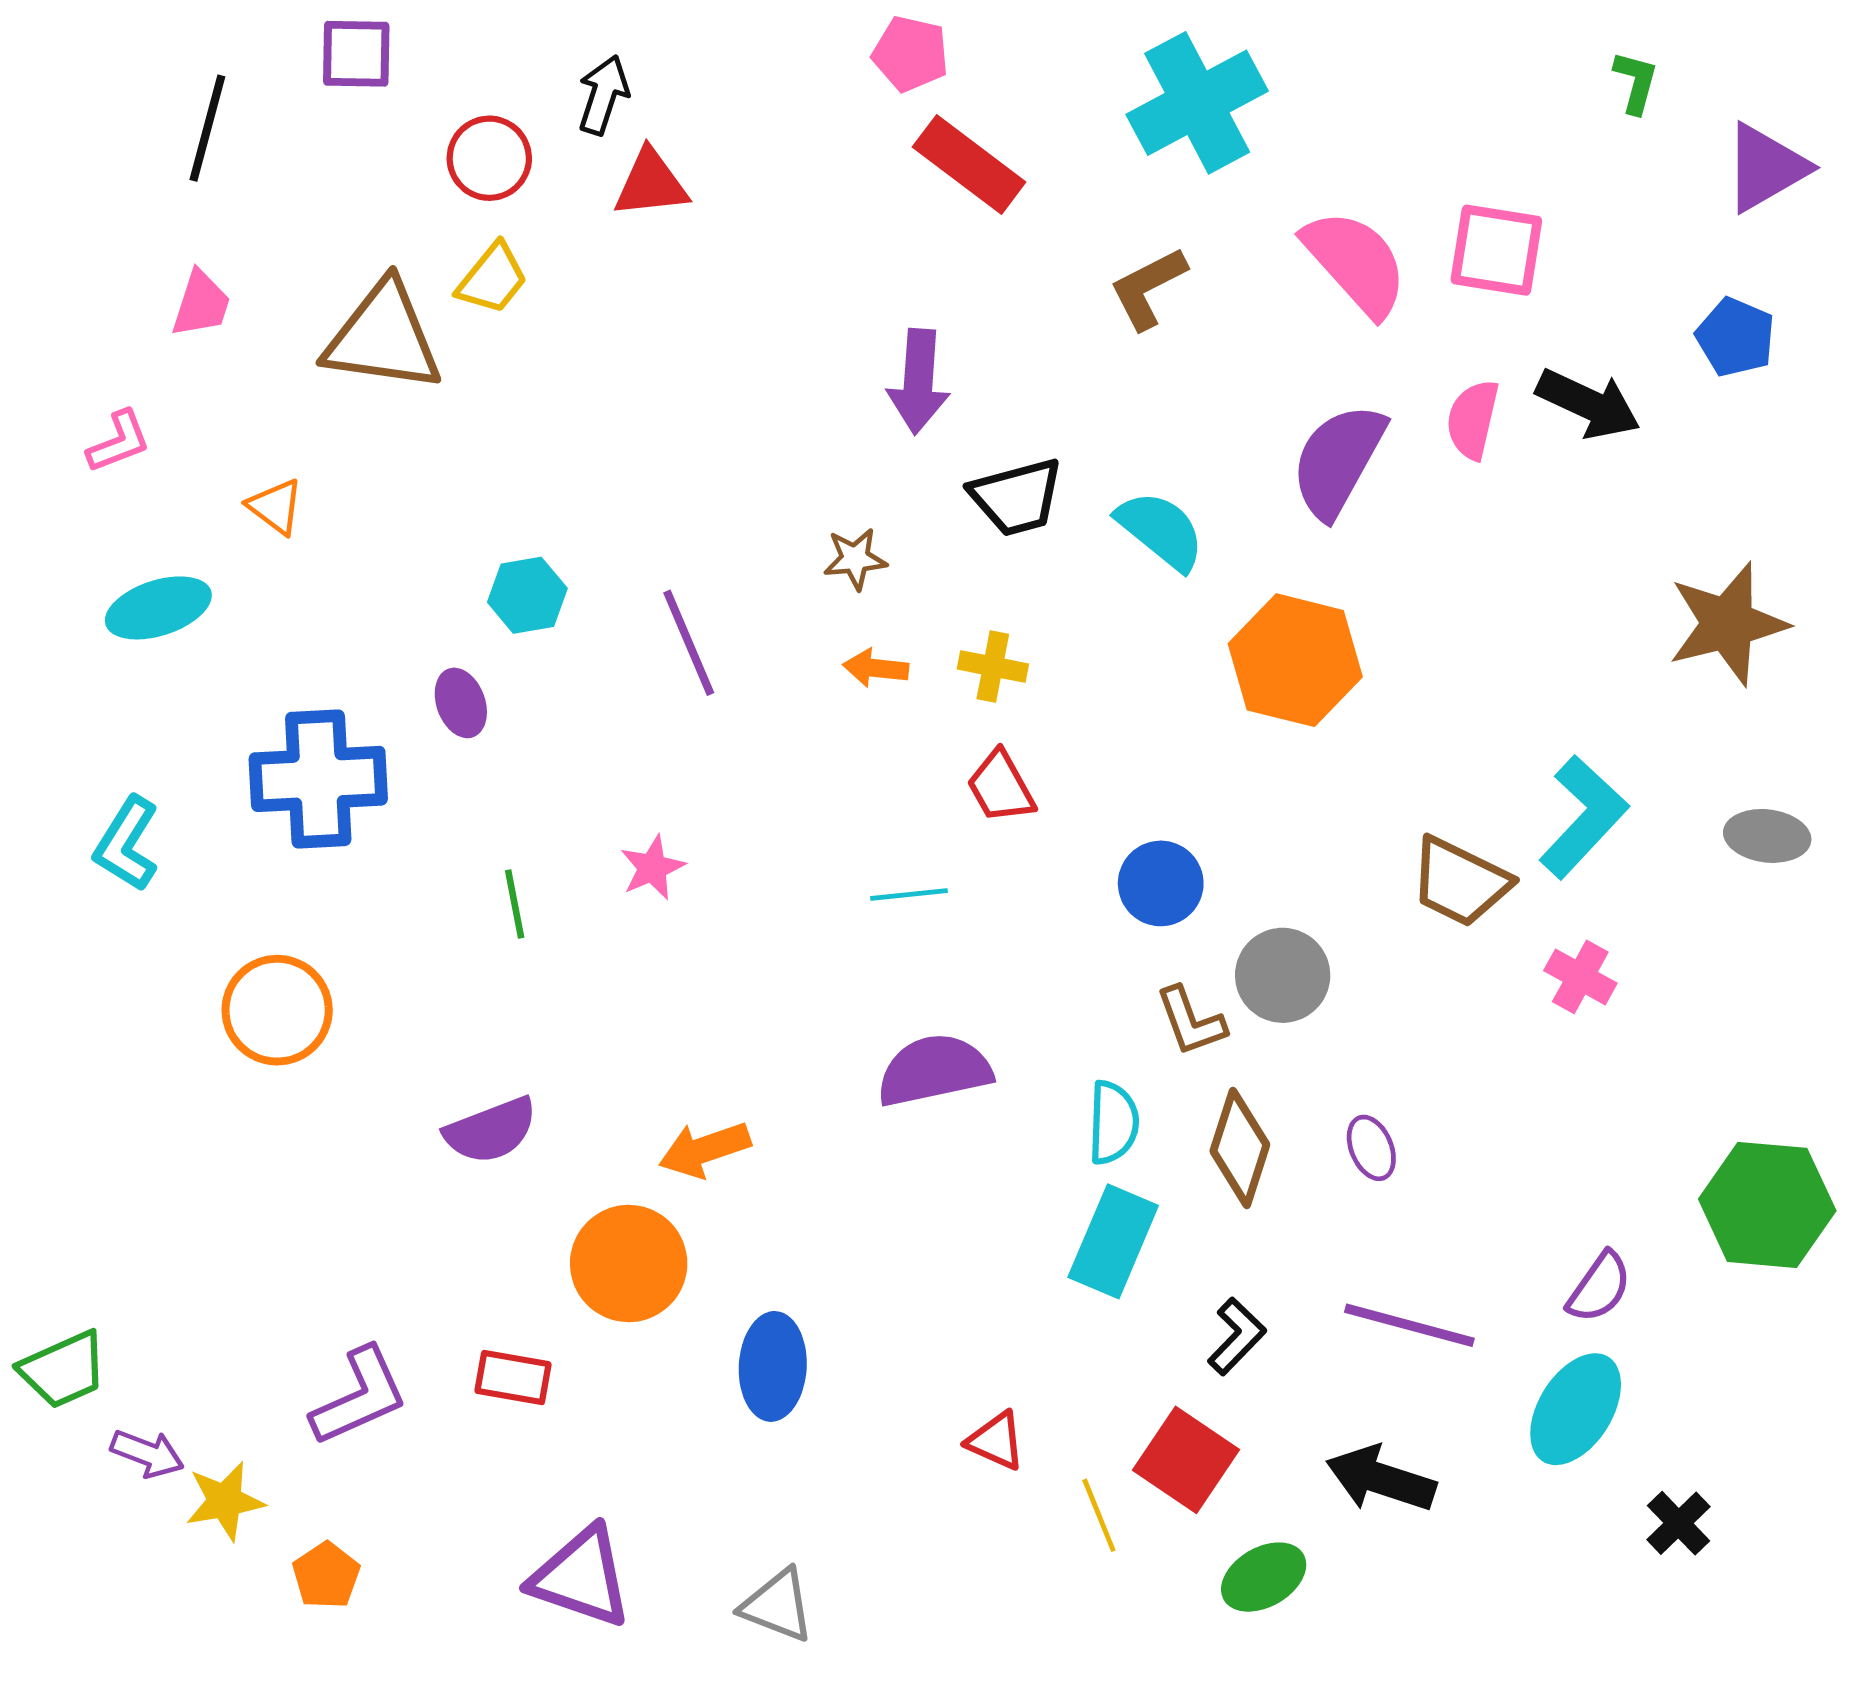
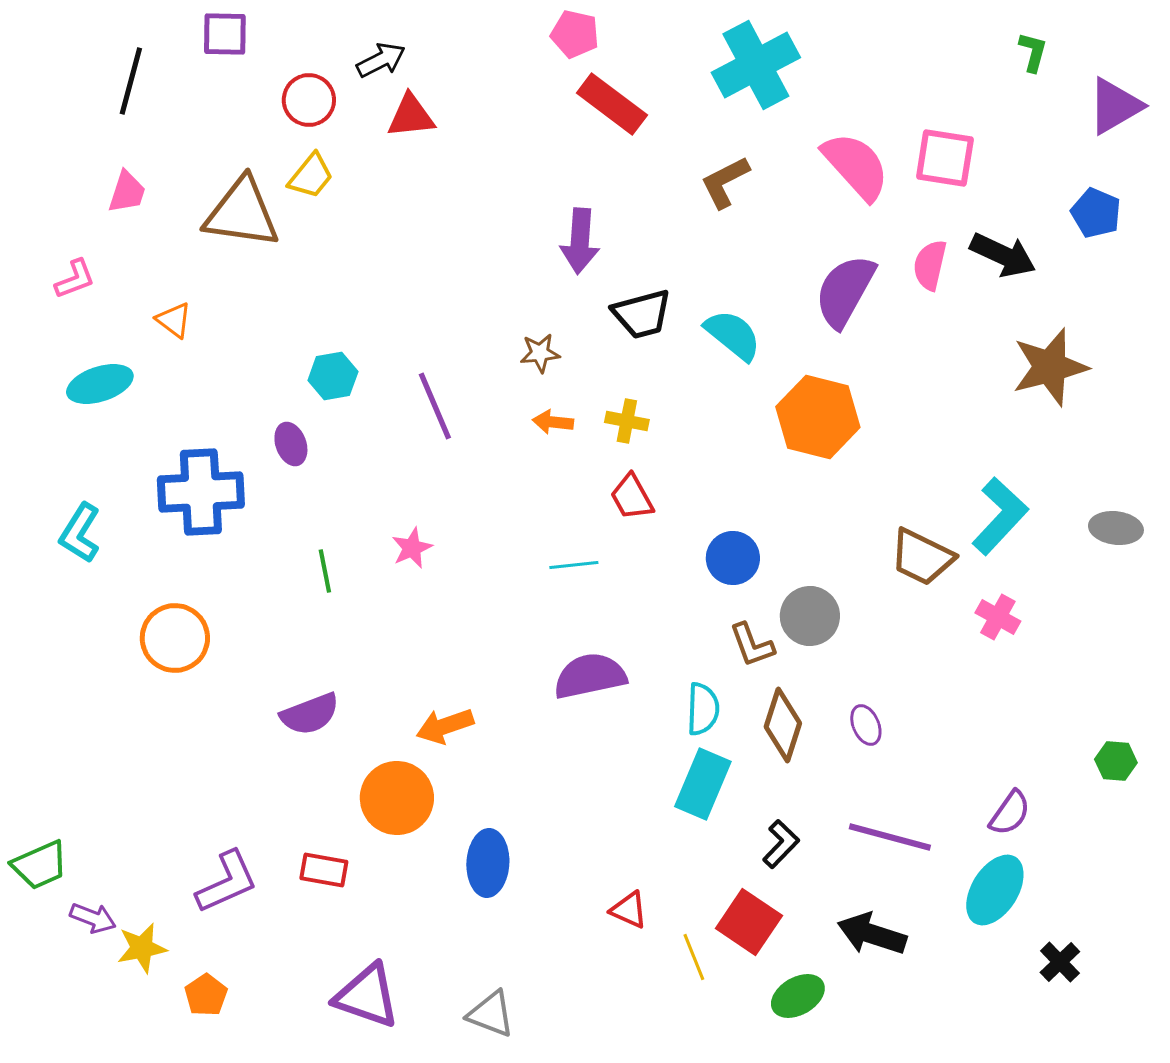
black arrow: (603, 95) -> (381, 60), turned 45
brown star: (1728, 624) -> (1050, 367), moved
green hexagon: (1767, 1205) -> (1116, 761), size x0.5

